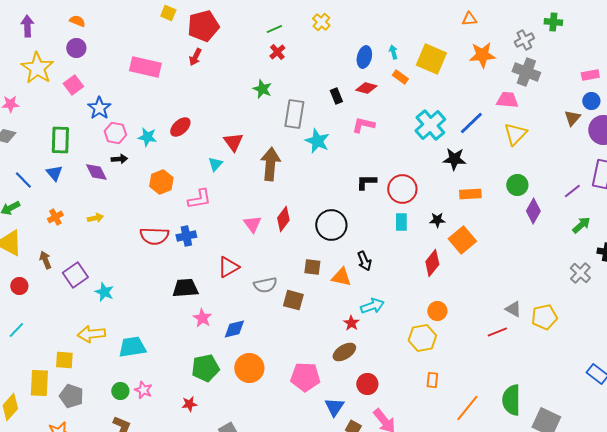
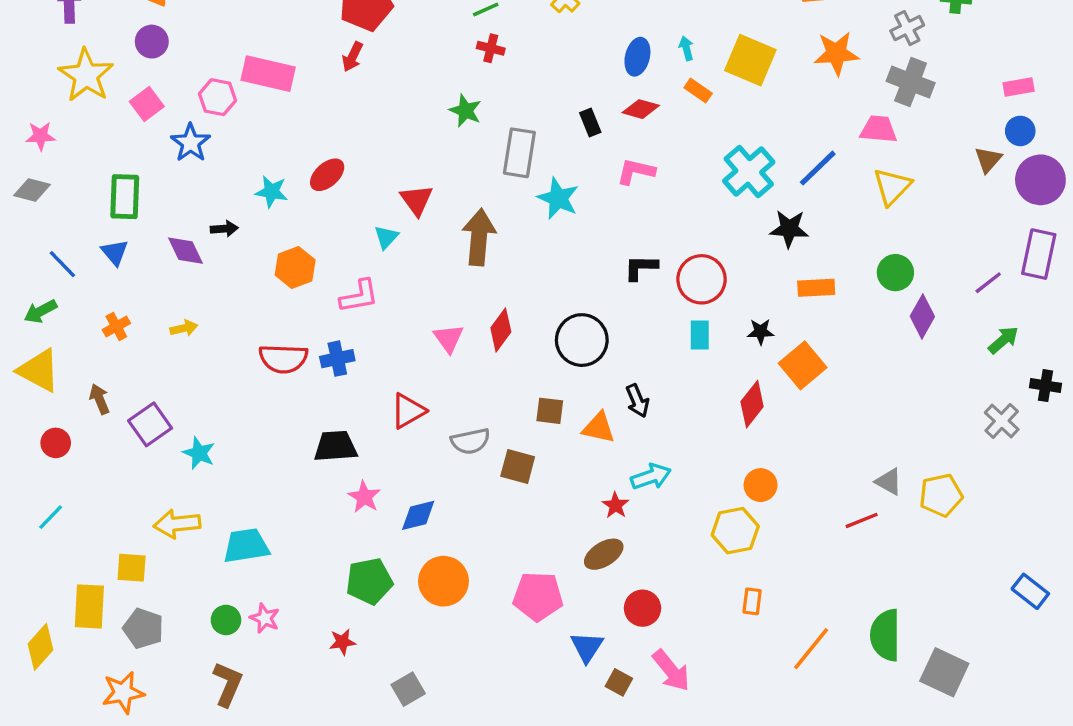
red cross: (277, 52) -> (491, 48), turned -35
pink hexagon: (115, 133) -> (218, 97), moved

